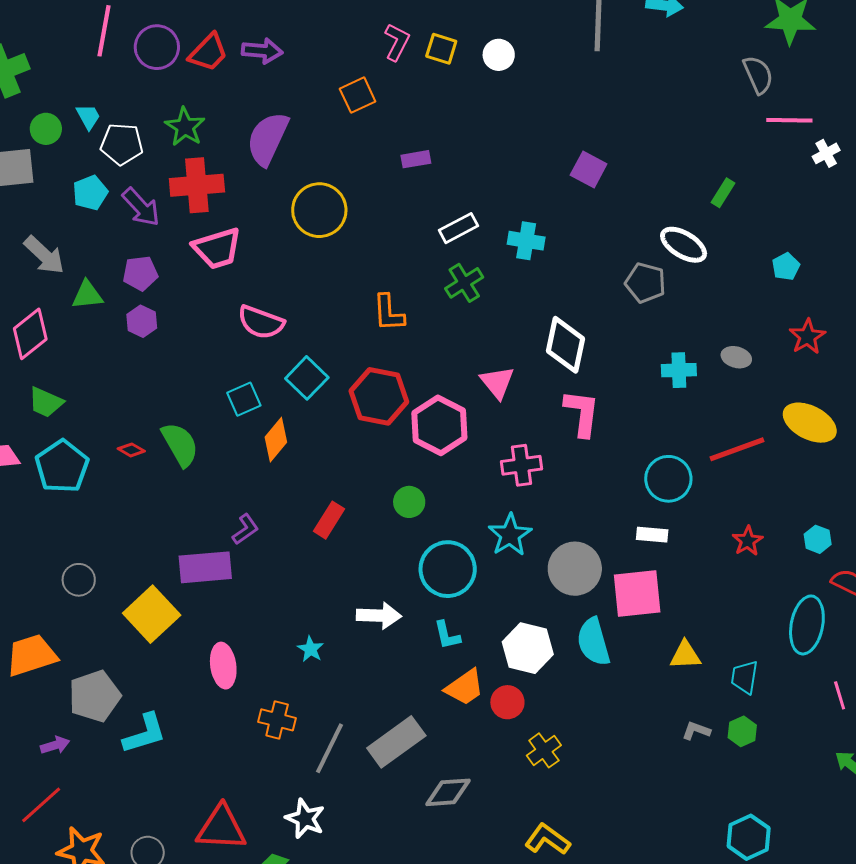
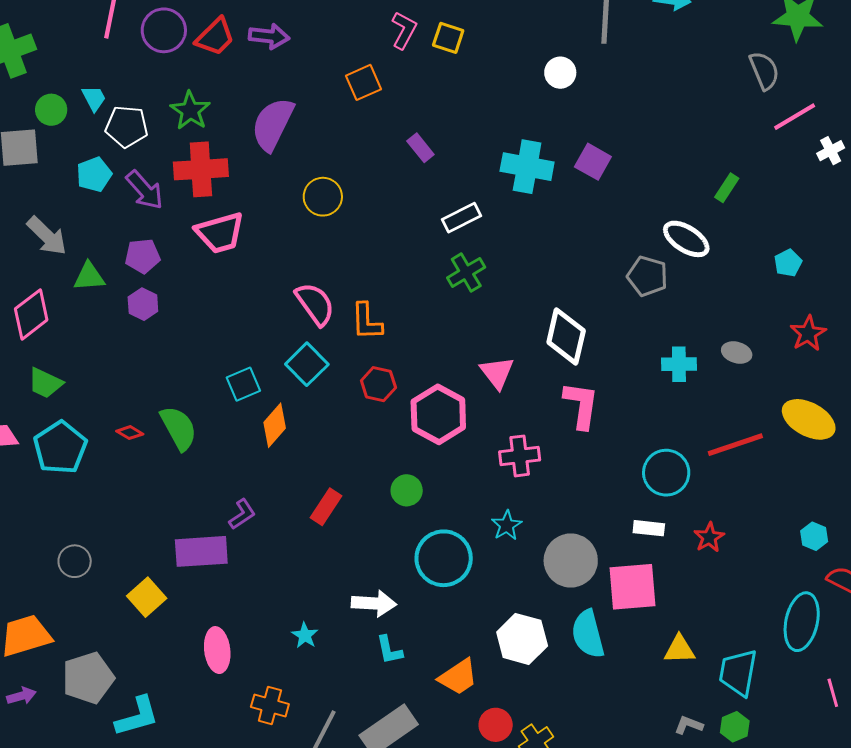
white circle: (499, 55) -> (560, 73), moved
pink line: (789, 120) -> (795, 117), turned -33
purple rectangle: (416, 159) -> (420, 148), turned 60
yellow circle: (319, 210) -> (323, 197), size x0.7
cyan cross: (526, 241) -> (527, 167), moved, size x1.4
orange L-shape: (389, 313) -> (367, 321), moved
pink semicircle: (261, 322) -> (315, 304), moved, turned -147
red hexagon: (379, 396) -> (378, 384), size x0.6
cyan star: (510, 535) -> (507, 525), size x0.7
red star: (748, 541) -> (709, 537), moved
yellow square: (152, 614) -> (147, 597), size x0.7
cyan L-shape: (447, 635) -> (389, 650), moved
cyan trapezoid: (745, 677) -> (738, 673), size x1.4
red circle: (507, 702) -> (496, 725), moved
purple arrow: (55, 745) -> (22, 696), moved

